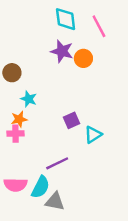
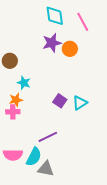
purple star: (62, 51) -> (52, 43), turned -30
purple square: (72, 120) -> (60, 101), turned -32
cyan triangle: (93, 135) -> (80, 103), moved

